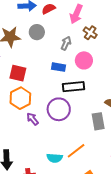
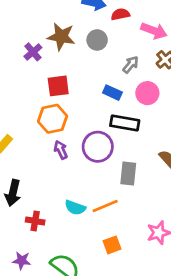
pink arrow: (76, 14) -> (154, 31), turned -108
red square: (18, 73) -> (58, 86), turned -36
gray rectangle: (98, 121) -> (128, 174), moved

